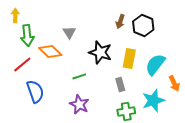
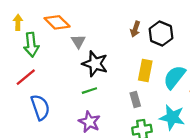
orange diamond: (50, 51) -> (57, 22), moved
black star: (100, 52) -> (95, 64), moved
cyan star: (153, 100) -> (172, 117), turned 30

